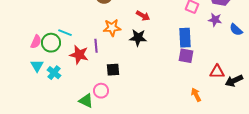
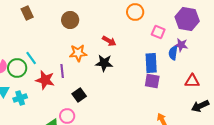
blue semicircle: (236, 30) -> (173, 53), moved, turned 56
cyan line: (65, 33) -> (31, 58), turned 32
black square: (113, 70) -> (79, 95), turned -32
red triangle: (217, 72) -> (192, 81), moved
cyan cross: (54, 73) -> (20, 98), turned 32

